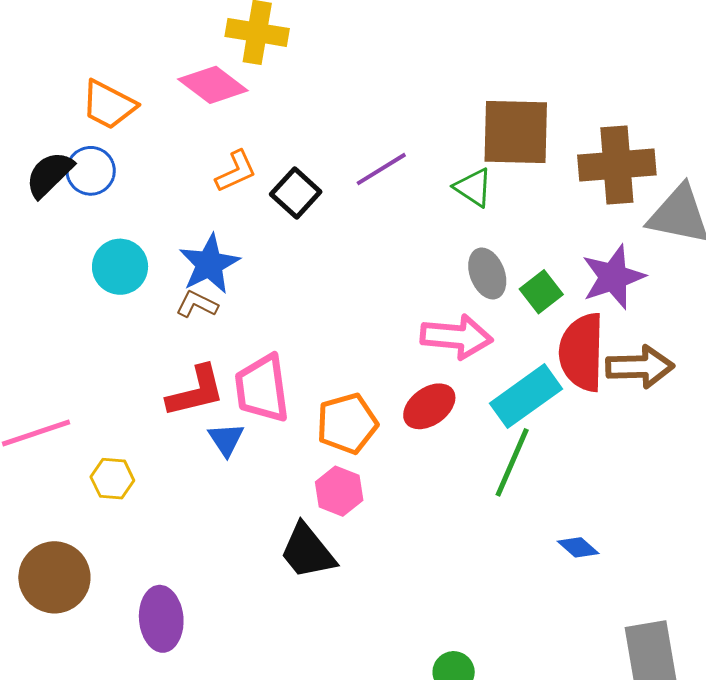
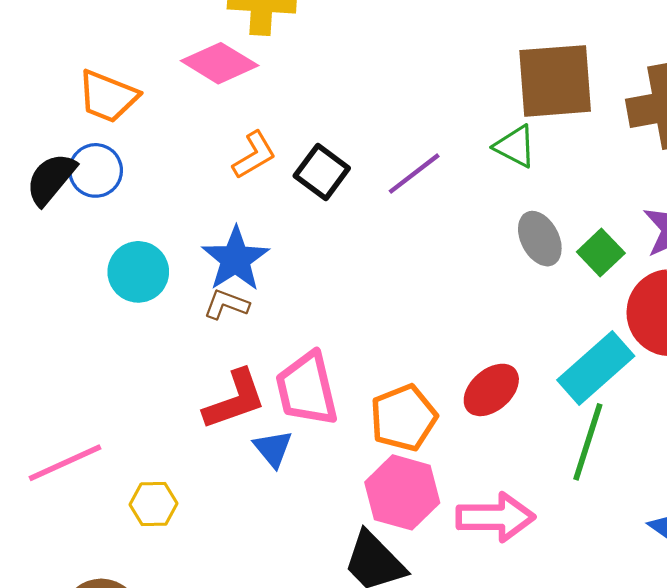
purple line: (381, 169) -> (414, 174), moved
pink arrow: (456, 337) -> (496, 517), moved
pink hexagon: (339, 491) -> (402, 492), size x1.4

